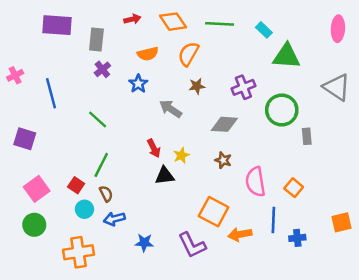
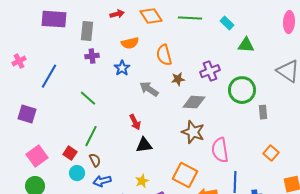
orange semicircle: (188, 54) -> (164, 55), moved, turned -45
green triangle: (287, 56) -> (246, 45), size x0.7
purple cross: (102, 69) -> (92, 56), turned 32
brown star: (197, 86) -> (178, 79), moved
blue line: (51, 93) -> (49, 76), turned 45
yellow star: (181, 155) -> (142, 181), moved
brown star: (223, 160) -> (193, 132), size x1.6
orange square: (294, 188) -> (271, 153), moved

